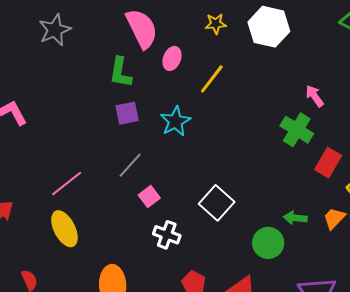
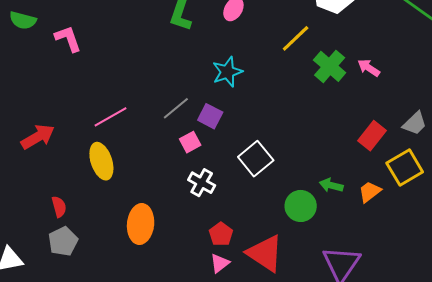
yellow line: (212, 79) -> (296, 38), moved
pink arrow: (315, 96) -> (369, 68), turned -30
purple square: (127, 113) -> (210, 116), moved, turned 30
green cross: (297, 130) -> (330, 66), moved

